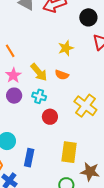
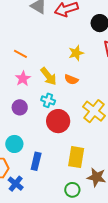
orange line: (10, 51) -> (20, 54), turned -32
purple circle: (14, 96) -> (20, 107), moved
red circle: (50, 117) -> (58, 121), size x1.5

